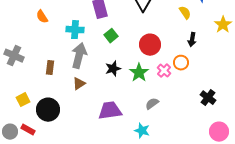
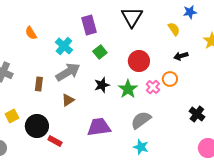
cyan cross: (75, 30) -> (64, 46), turned 36
black arrow: (192, 40) -> (181, 56), turned 64
gray arrow: (79, 56) -> (68, 72), turned 45
gray semicircle: (152, 104) -> (141, 120), size x1.5
red rectangle: (28, 130) -> (55, 141), moved
cyan star: (142, 131) -> (141, 147), moved

